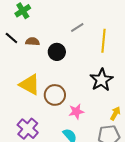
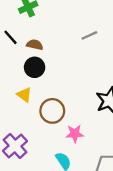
black circle: (57, 52) -> (35, 67), moved
yellow triangle: (30, 85) -> (24, 95), size x0.6

